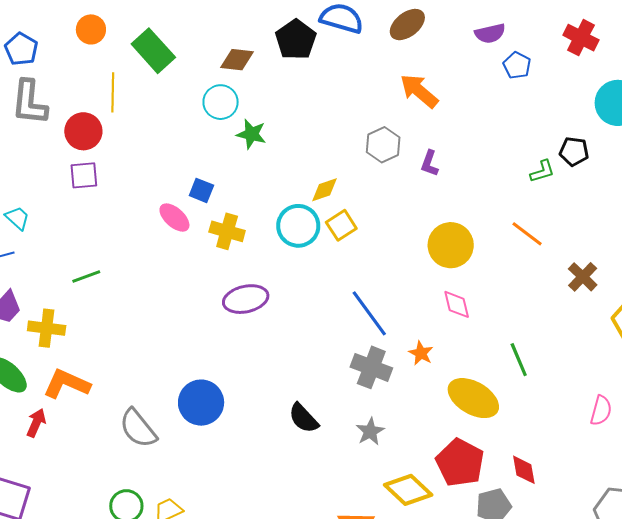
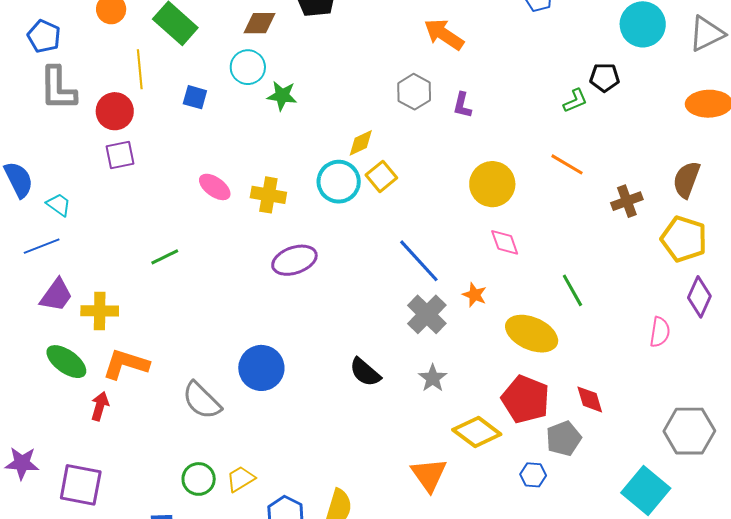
blue square: (201, 190) -> (195, 97), moved
green line: (86, 276) -> (165, 257), moved
brown cross: (583, 277) -> (627, 201), turned 32
gray cross: (371, 367) -> (427, 314), turned 30

